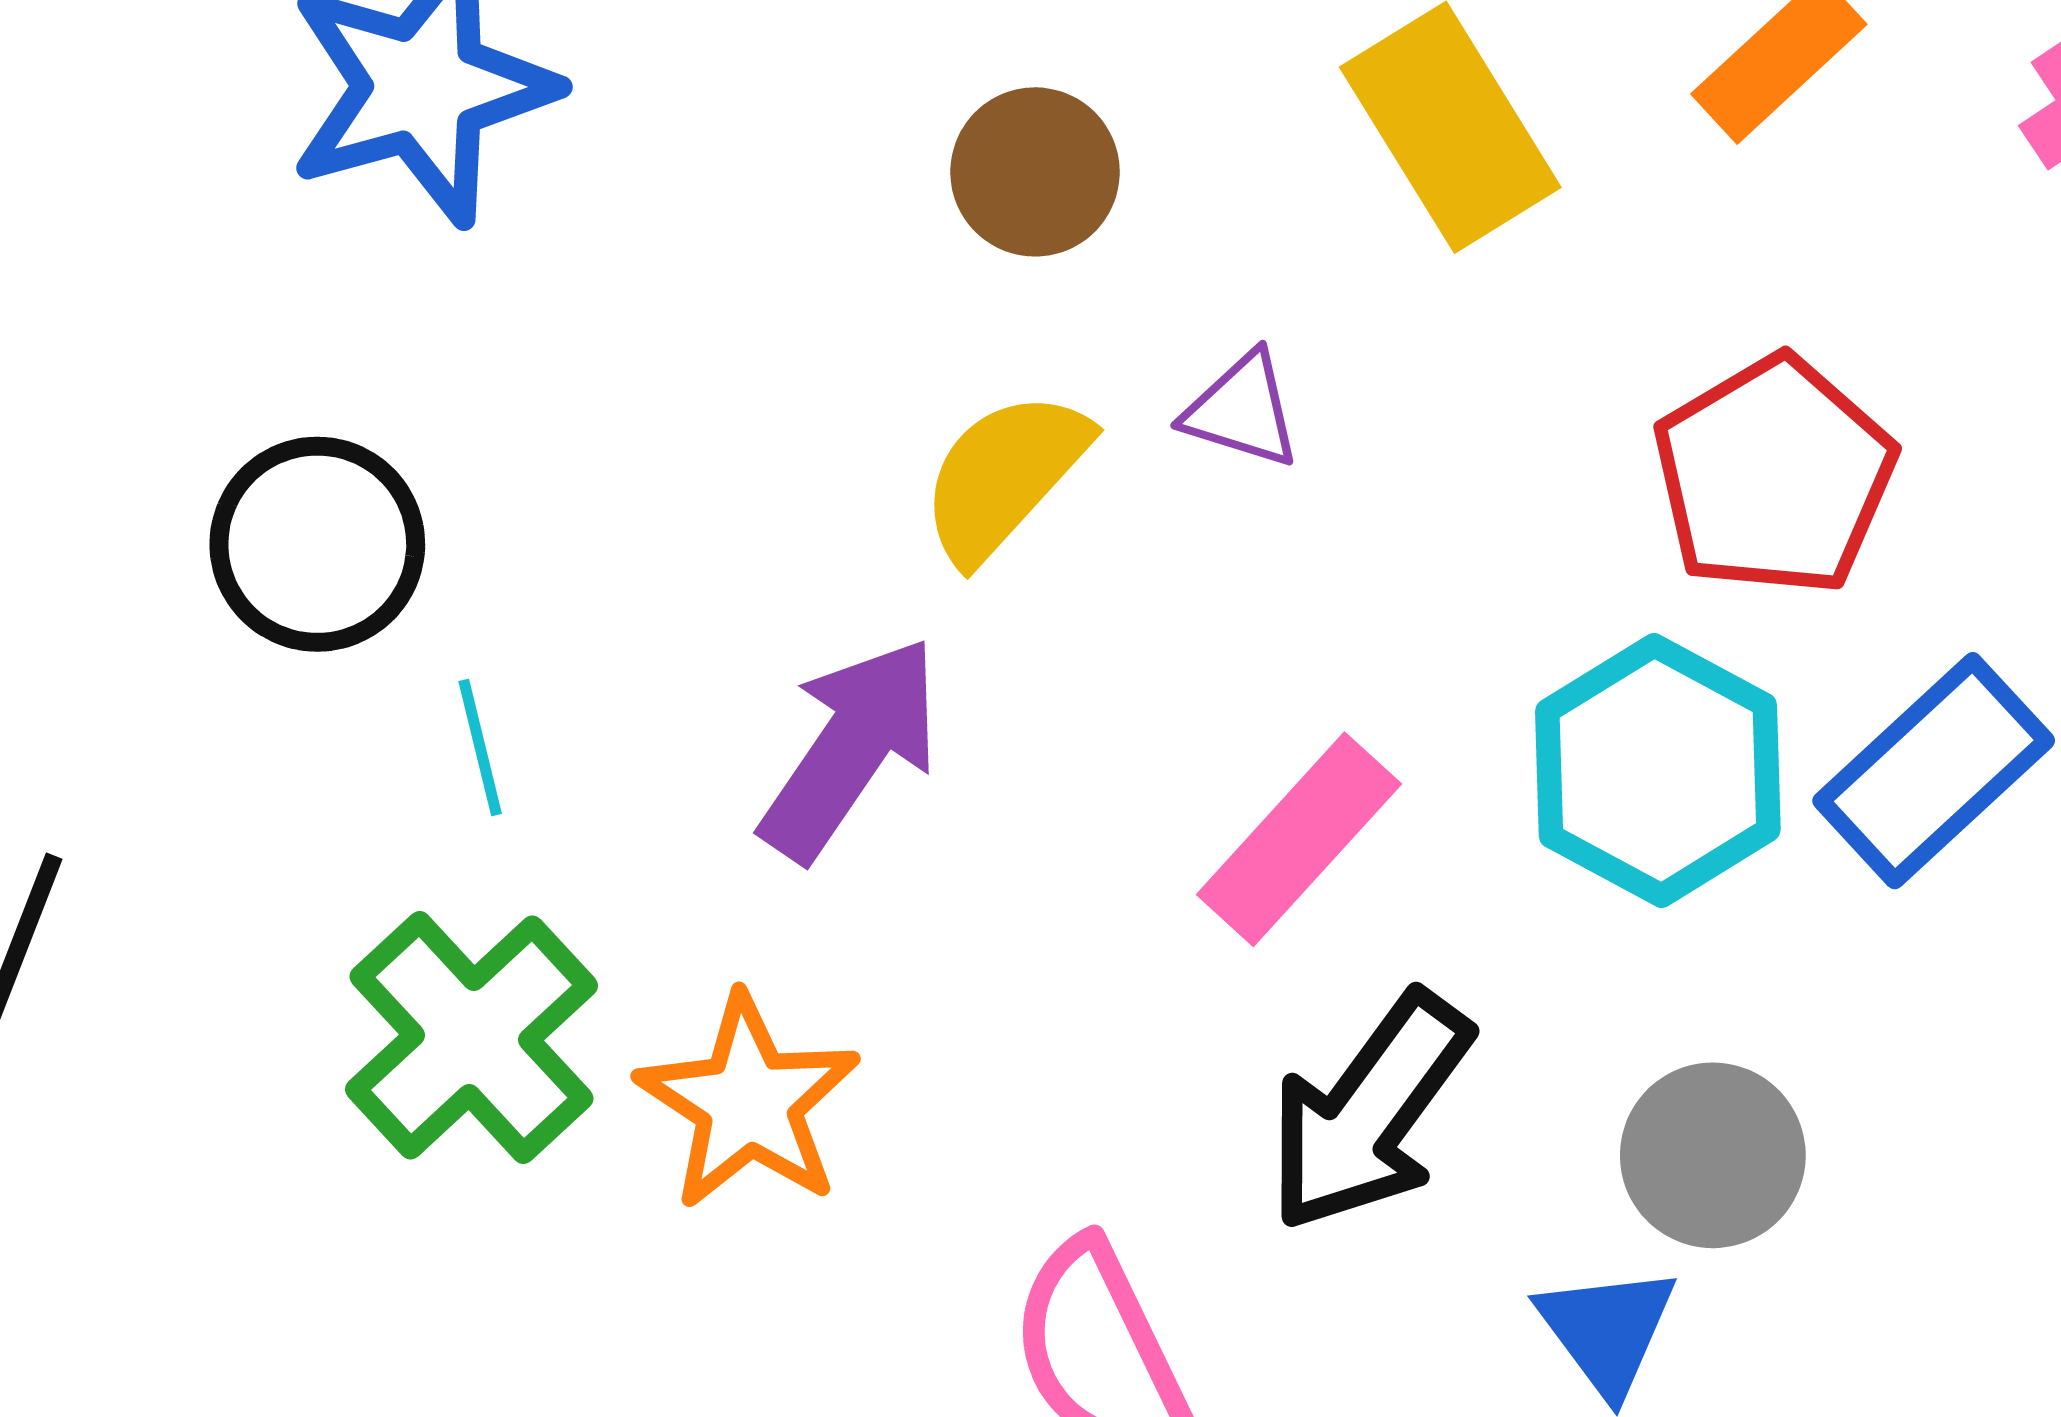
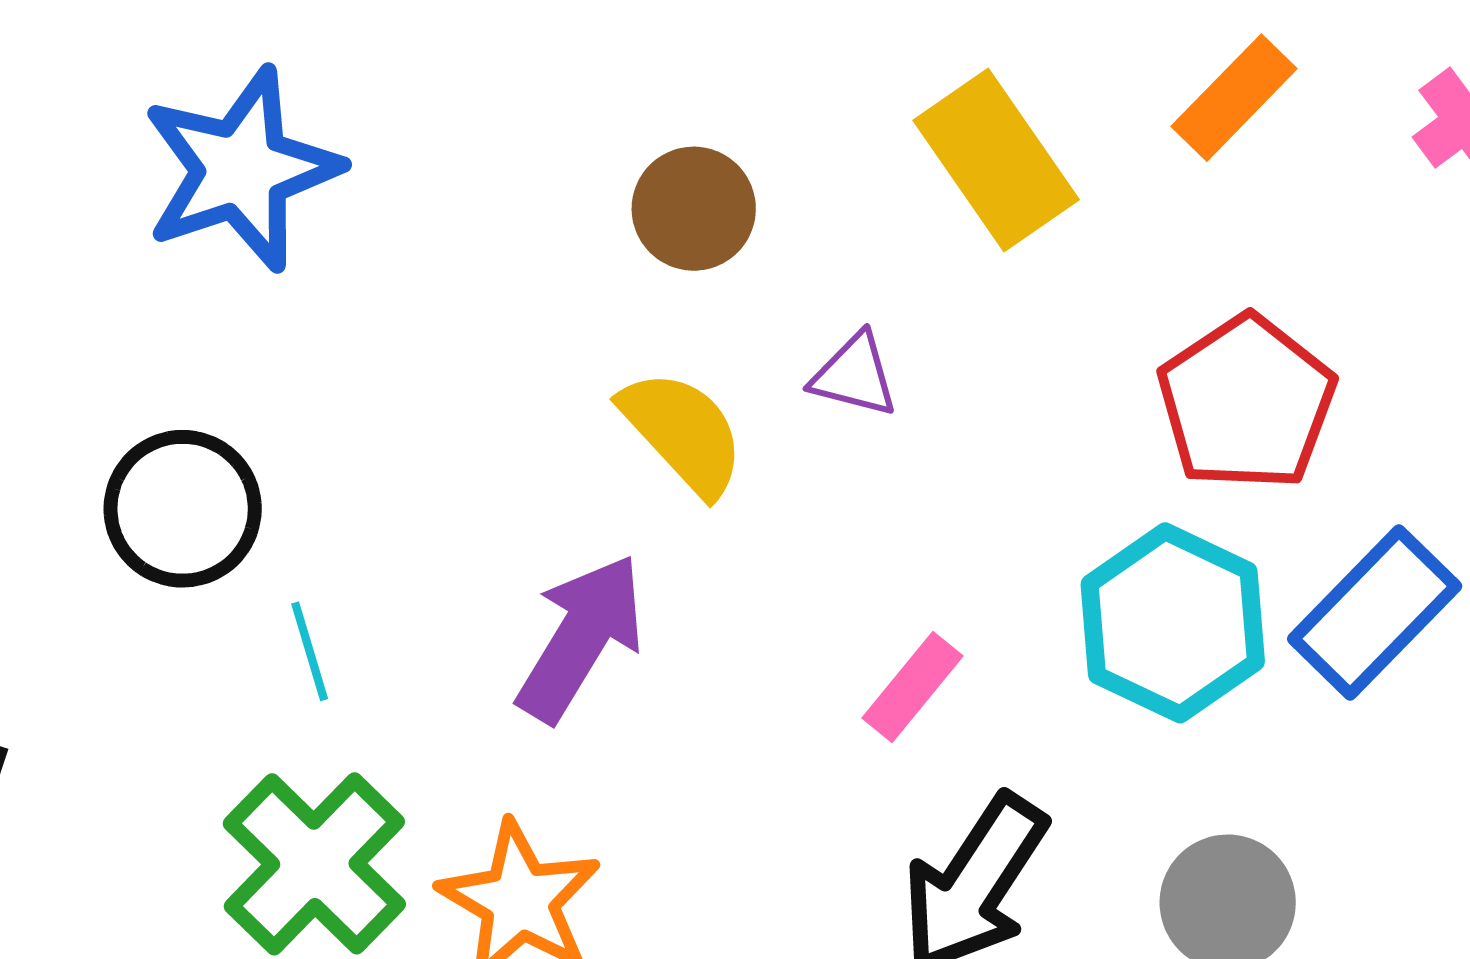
yellow semicircle: (1004, 476) -> (683, 432), turned 98
pink rectangle: (1299, 839) -> (913, 687), size x0.7

